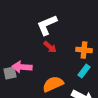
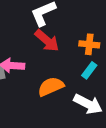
red arrow: (50, 47) -> (47, 41), size x1.5

